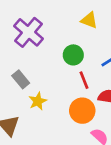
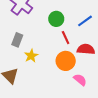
gray rectangle: (21, 79) -> (17, 40), turned 64

